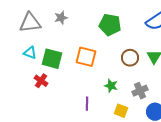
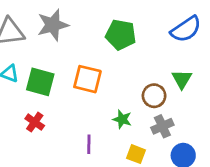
gray star: (61, 18) -> (53, 25), size x1.6
brown circle: (130, 58) -> (154, 96), moved
red cross: (41, 81) -> (35, 122), moved

